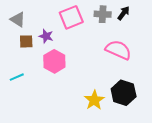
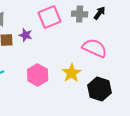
pink hexagon: (54, 61) -> (38, 75), moved
yellow star: (94, 100) -> (72, 73), moved

